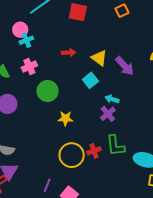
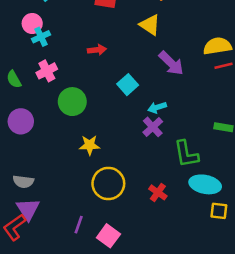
yellow triangle: (99, 58) -> (150, 25), moved
cyan arrow: (112, 99) -> (157, 107), turned -32
yellow star: (65, 118) -> (90, 145), moved
green L-shape: (115, 145) -> (186, 154), moved
red cross: (94, 151) -> (158, 192), moved, turned -32

